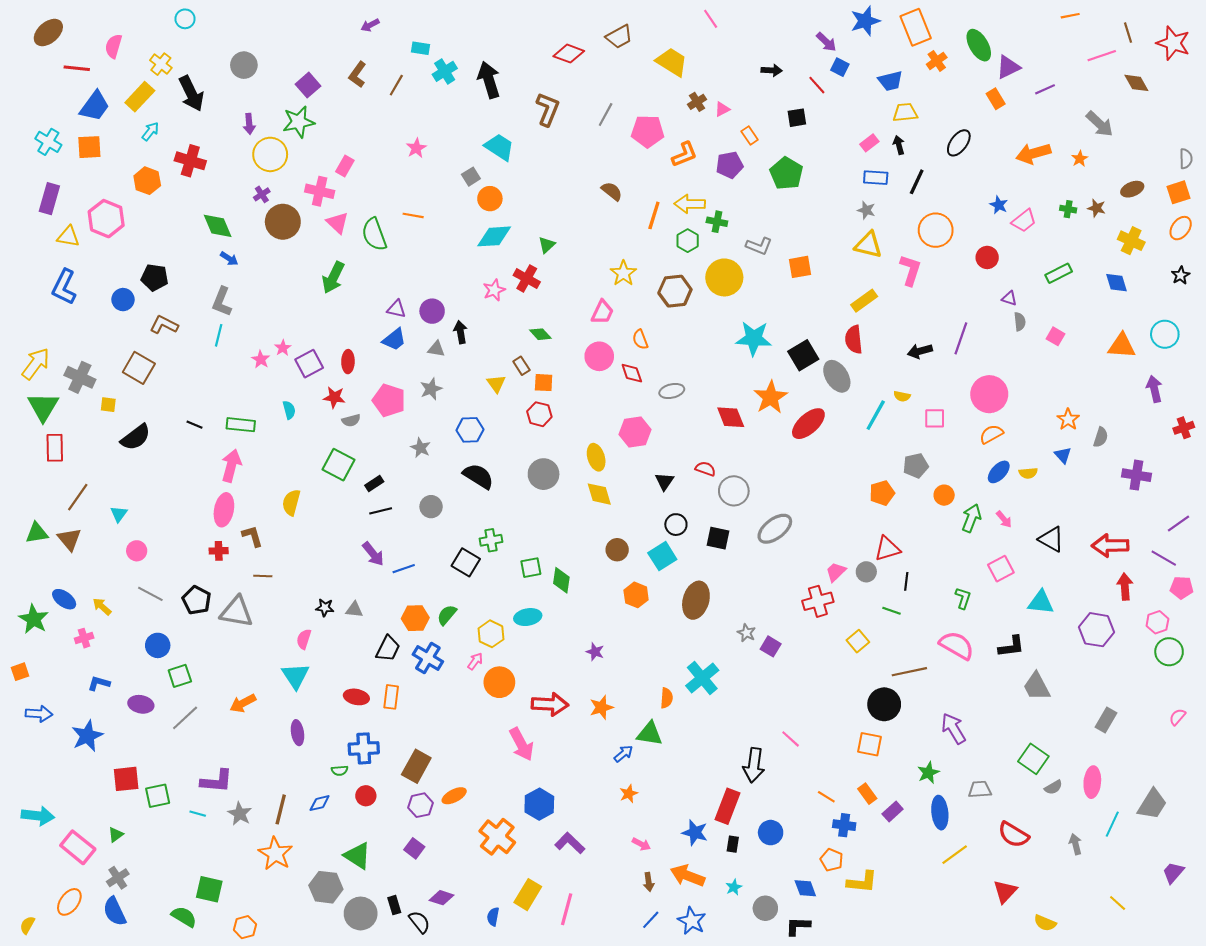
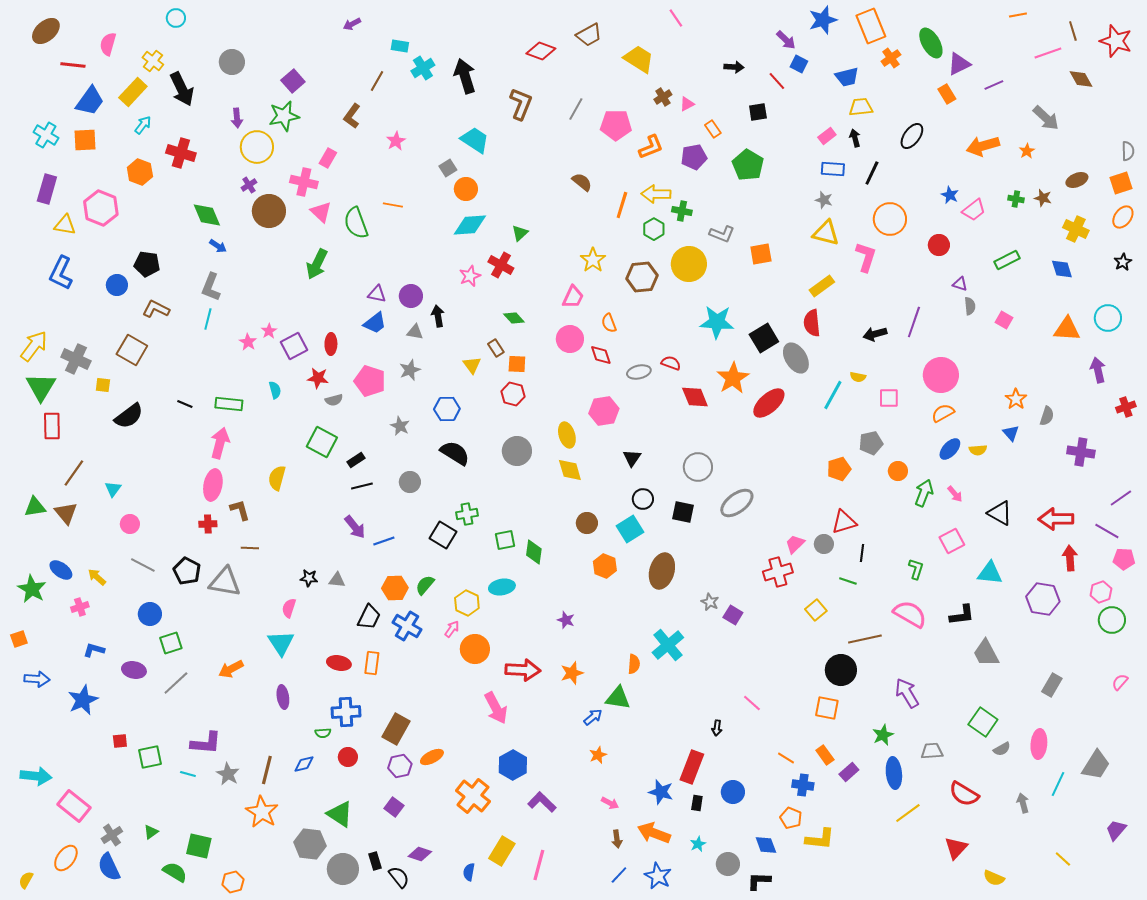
brown L-shape: (357, 75) -> (352, 116), moved
red semicircle: (705, 469) -> (671, 363), moved
black arrow: (754, 765) -> (717, 728), size x0.5
red square: (126, 779) -> (120, 741), size x0.6
green triangle: (116, 835) -> (151, 832), moved

